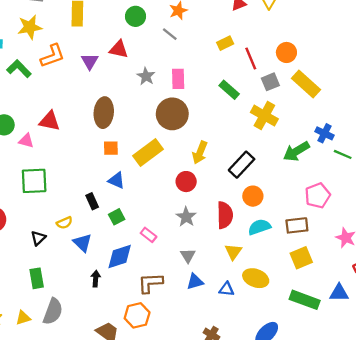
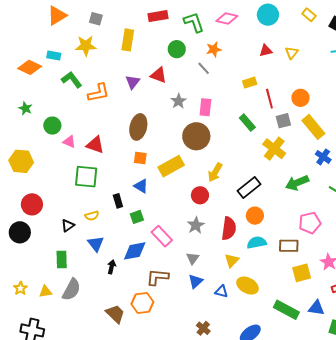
orange L-shape: (52, 56) -> (99, 93), moved
red triangle: (50, 121) -> (95, 145), moved
blue cross: (325, 133) -> (323, 157), moved
green square: (34, 181) -> (86, 177), moved
pink rectangle: (149, 235) -> (162, 236), size x1.5
blue triangle: (82, 243) -> (96, 244), moved
yellow square: (301, 258) -> (302, 273), moved
blue triangle: (195, 282) -> (196, 281), turned -35

